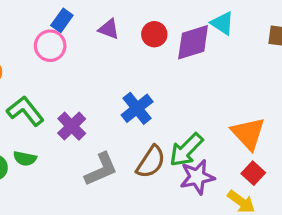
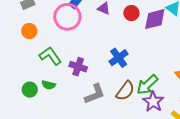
pink circle: (50, 46) -> (67, 17), size x1.4
purple cross: (72, 126) -> (78, 67), turned -30
purple star: (197, 177) -> (153, 102), turned -30

